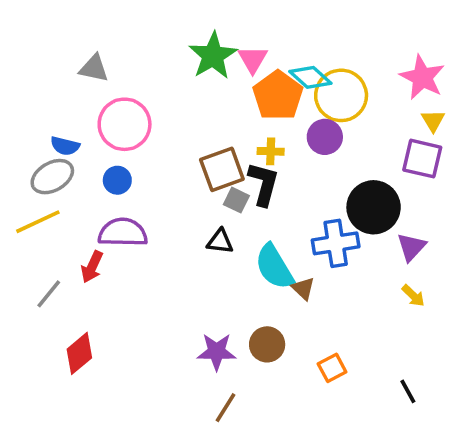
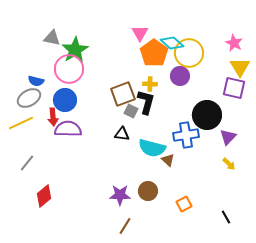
green star: (213, 56) -> (75, 50), moved
pink star: (422, 77) -> (234, 43), size x0.7
yellow triangle: (433, 121) -> (240, 67), size x1.5
blue circle: (117, 180) -> (65, 100), size x1.5
red arrow: (92, 267) -> (53, 117), moved, turned -30
cyan semicircle: (274, 267) -> (152, 148), turned -44

